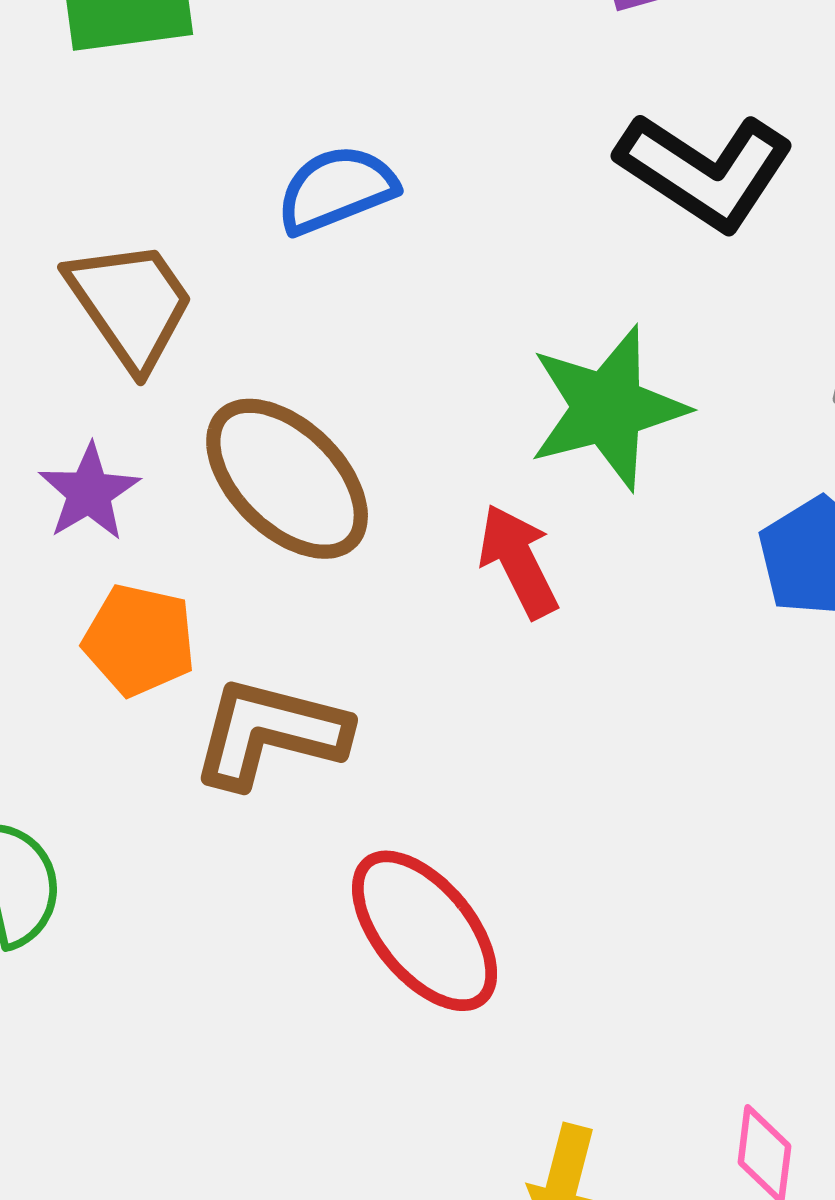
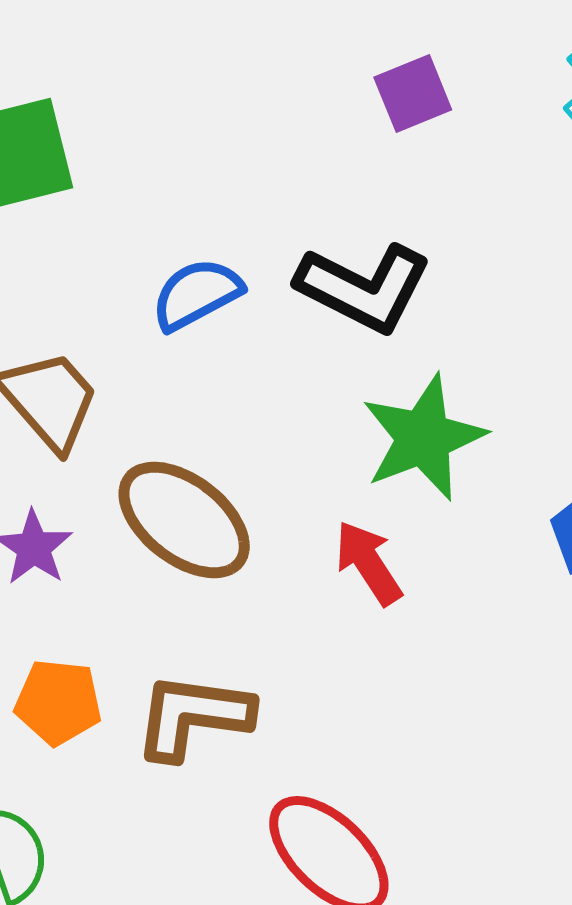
black L-shape: (705, 171) -> (364, 288), moved
orange pentagon: (139, 640) -> (58, 702), moved

